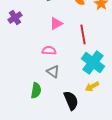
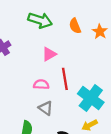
red line: (83, 35) -> (65, 79), moved

